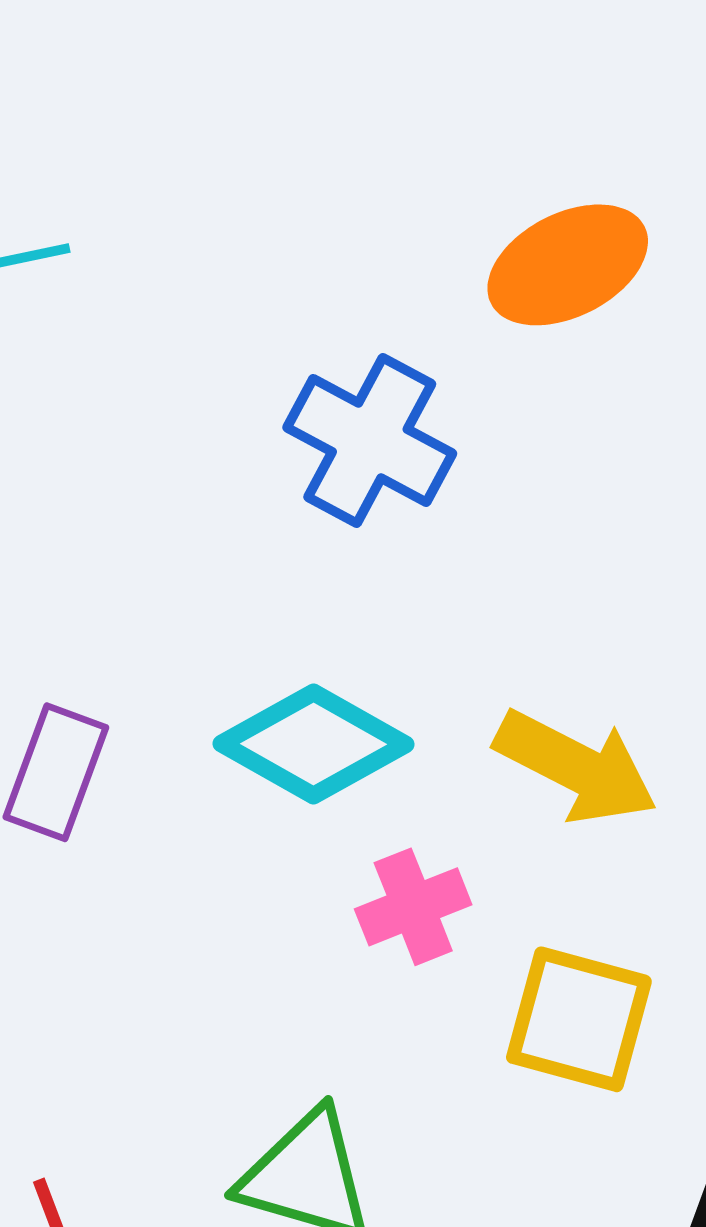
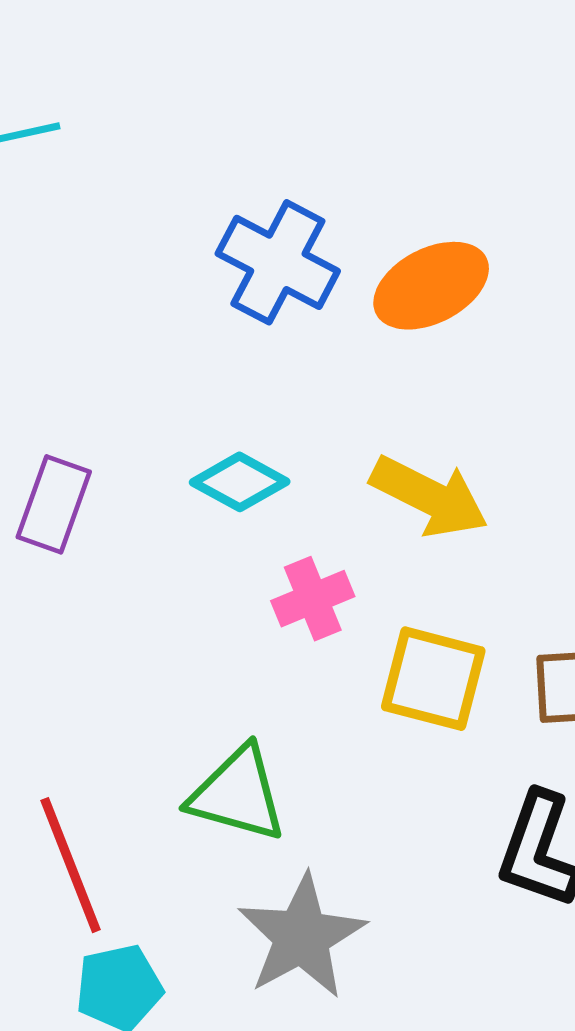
orange ellipse: (568, 265) -> (431, 286), moved
cyan diamond: (314, 744) -> (240, 482), size x0.7

